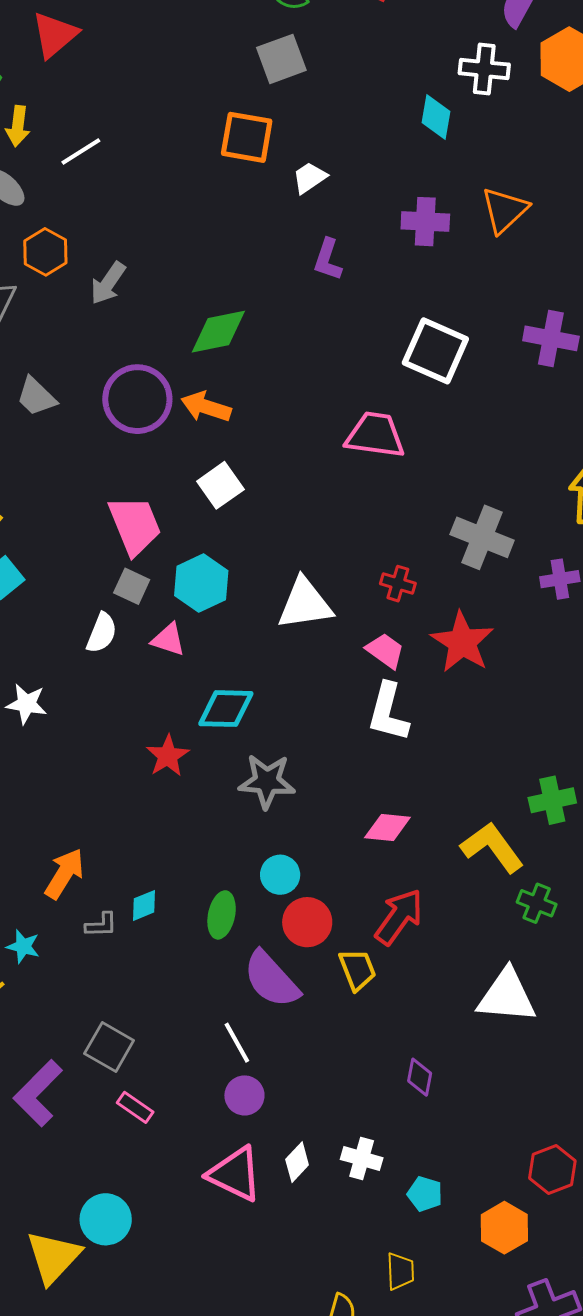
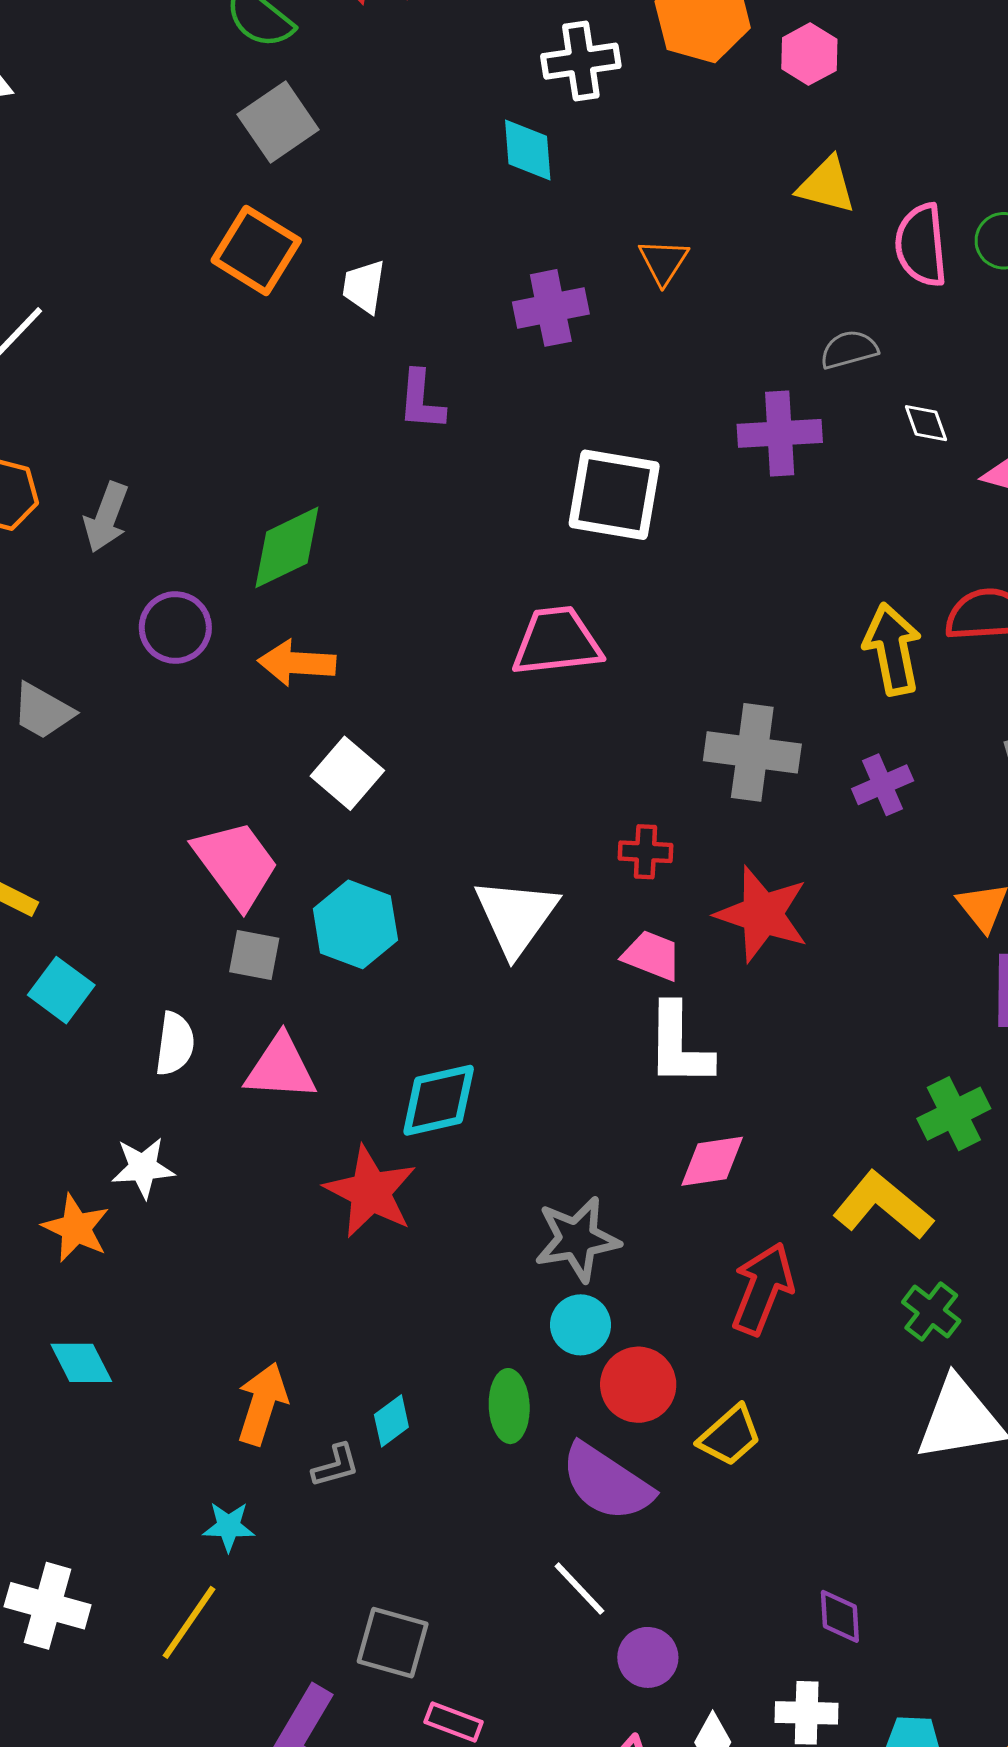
orange square: (247, 137) -> (256, 250), turned 36
white trapezoid: (310, 178) -> (364, 287), turned -33
orange triangle: (504, 210) -> (663, 262), size x0.7
purple circle: (137, 399) -> (175, 628), moved, size x0.7
white triangle: (305, 604) -> (516, 916), turned -32
white semicircle: (102, 633) -> (175, 1044), moved
pink triangle: (168, 640) -> (281, 1068), moved, size x1.4
red star: (168, 756) -> (370, 1192), size x1.4
gray star: (267, 781) -> (577, 1239), moved
pink diamond: (387, 828) -> (712, 1161), moved
green cross: (537, 903) -> (931, 1312), moved, turned 30
red arrow: (399, 917) -> (763, 1289), moved
yellow trapezoid: (357, 969) -> (730, 1436), turned 84
purple diamond: (420, 1077) -> (840, 1616), moved
purple circle: (244, 1095) -> (648, 1657), moved

